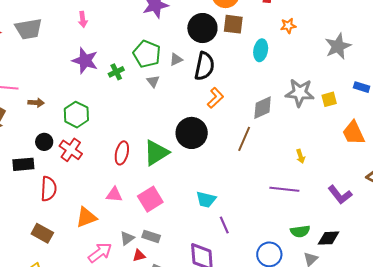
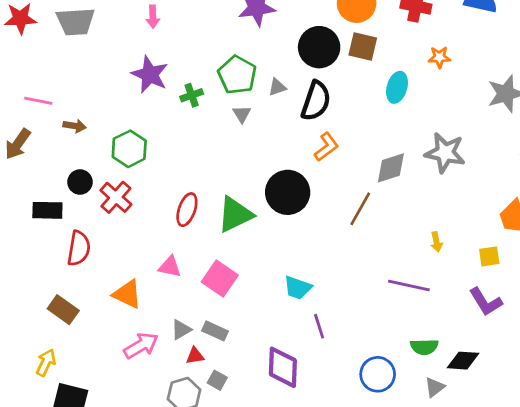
yellow square: (329, 99) -> (489, 256), moved
pink square: (150, 199) -> (220, 279), turned -30
orange triangle: (86, 217) -> (127, 294), turned 40

